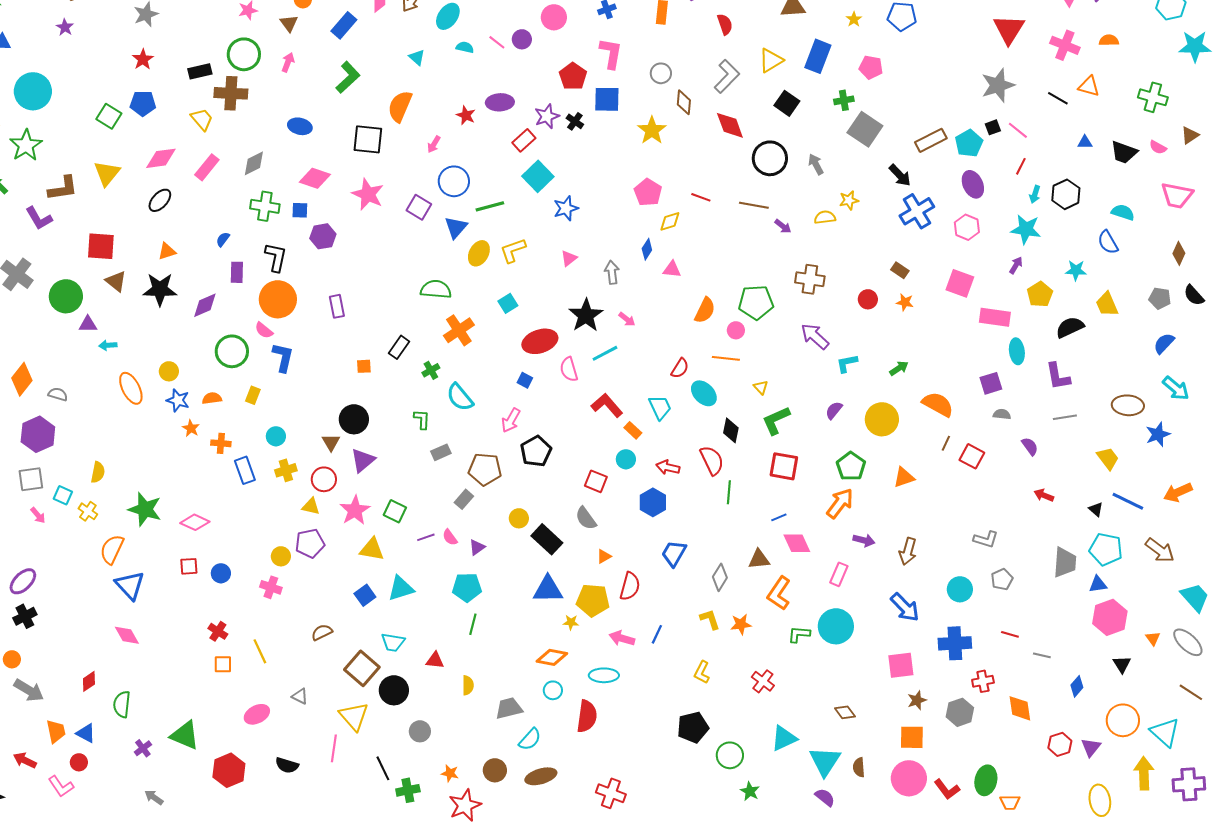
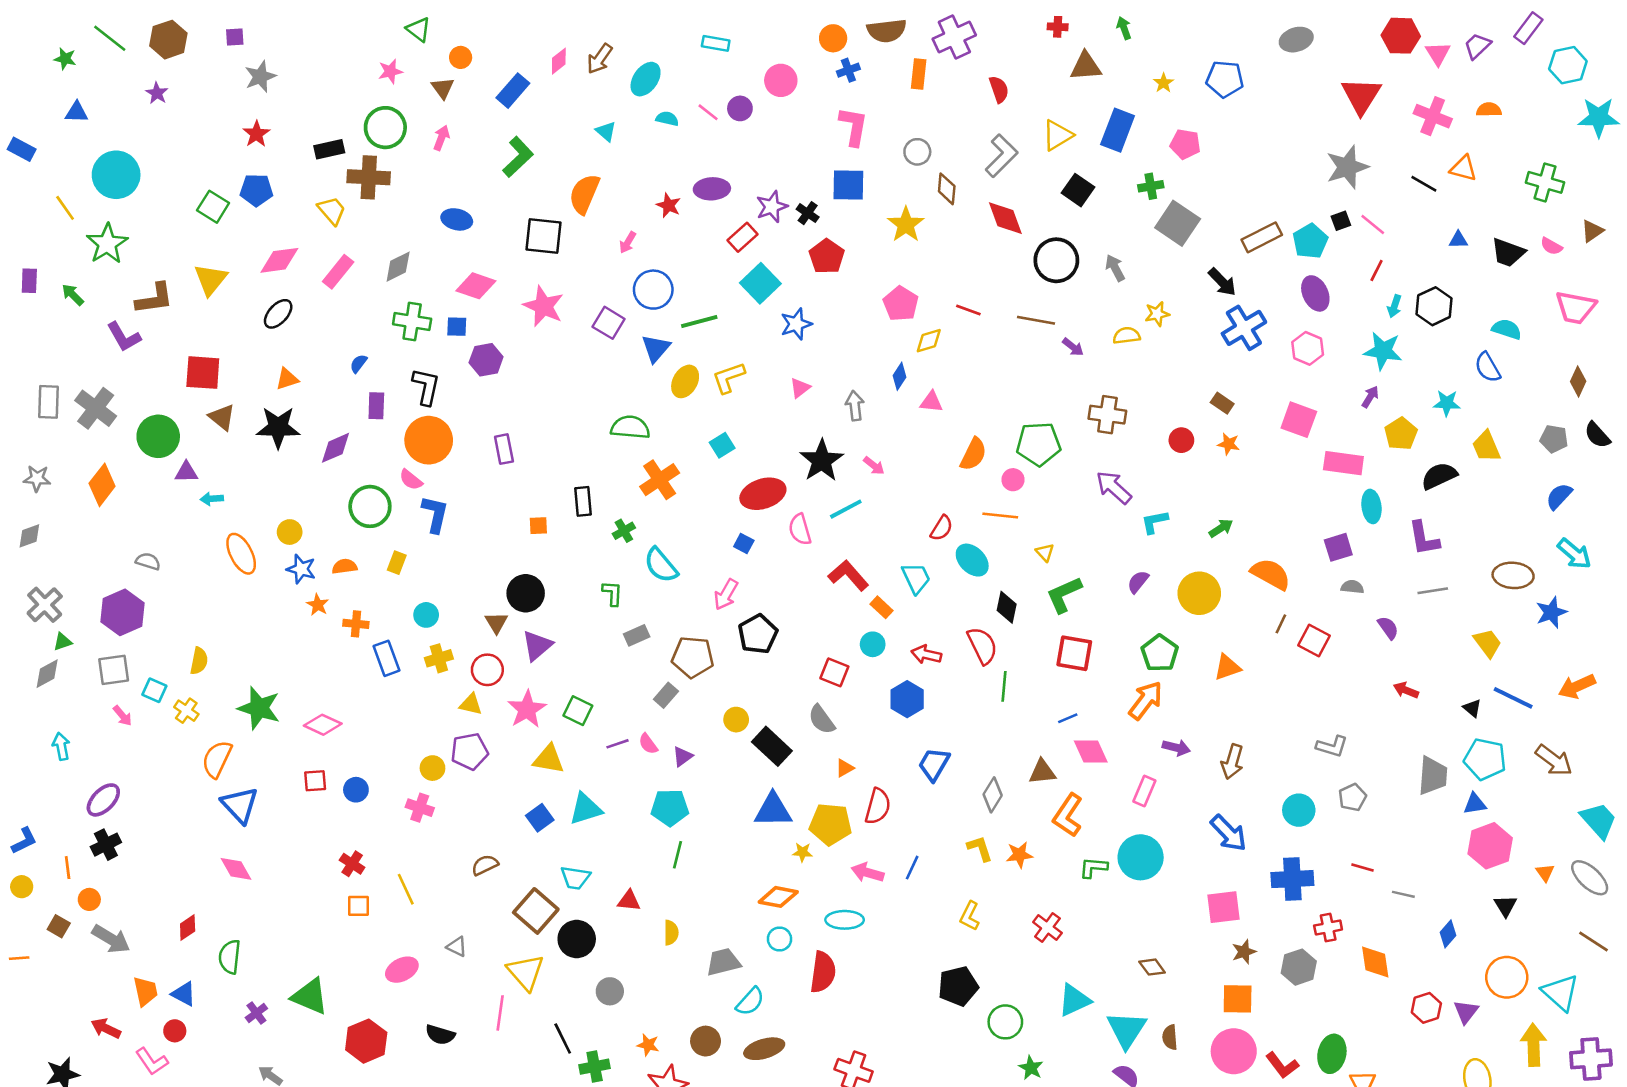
red pentagon: (573, 76) -> (827, 256), moved
black rectangle: (399, 347) -> (583, 501), turned -40
orange diamond: (22, 379) -> (102, 485), moved

